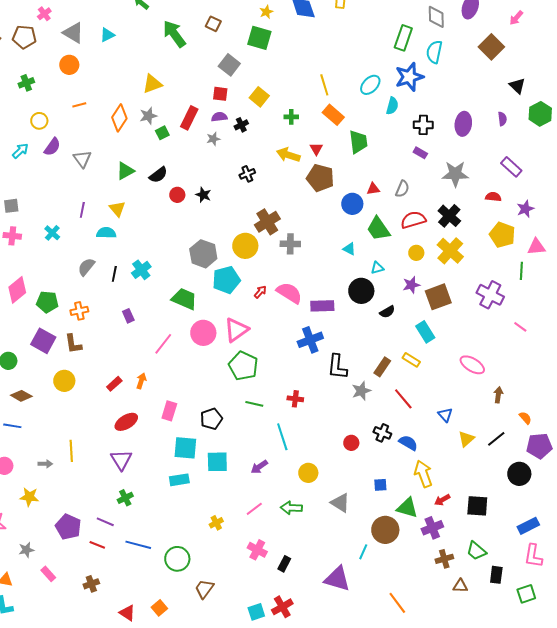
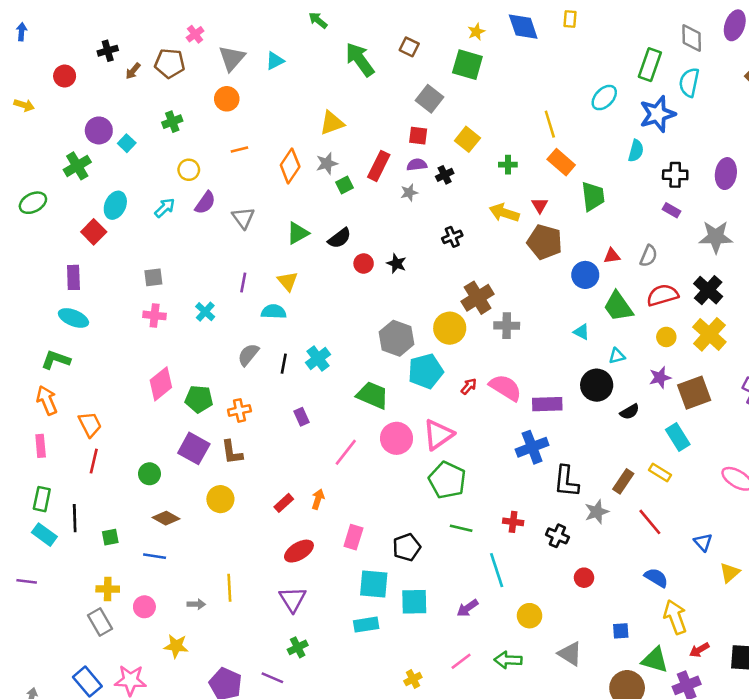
gray triangle: (73, 33) -> (232, 58), turned 40
cyan ellipse: (370, 85) -> (604, 98), moved
black cross: (382, 433) -> (557, 536), moved

